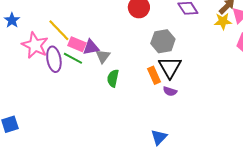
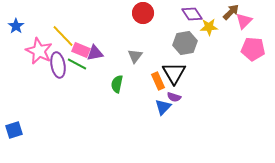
yellow star: (223, 21) -> (209, 27), moved
gray hexagon: (163, 41) -> (185, 43), moved
gray triangle: (103, 56) -> (135, 56), moved
blue triangle: (159, 137) -> (163, 107), moved

